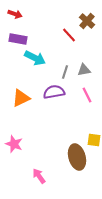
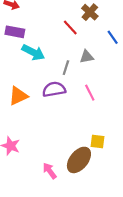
gray triangle: (84, 70) -> (87, 57), moved
brown ellipse: (77, 157) -> (79, 160), turned 55
pink arrow: (39, 176) -> (50, 171), moved

